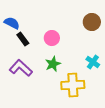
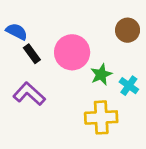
pink circle: (52, 38) -> (72, 52), size x1.6
green star: (53, 64) -> (101, 74), moved

